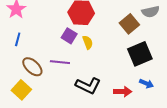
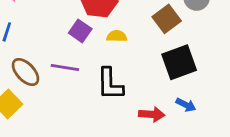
yellow semicircle: (88, 42) -> (117, 36), moved, turned -72
black L-shape: (88, 86) -> (110, 84), moved, turned 60

